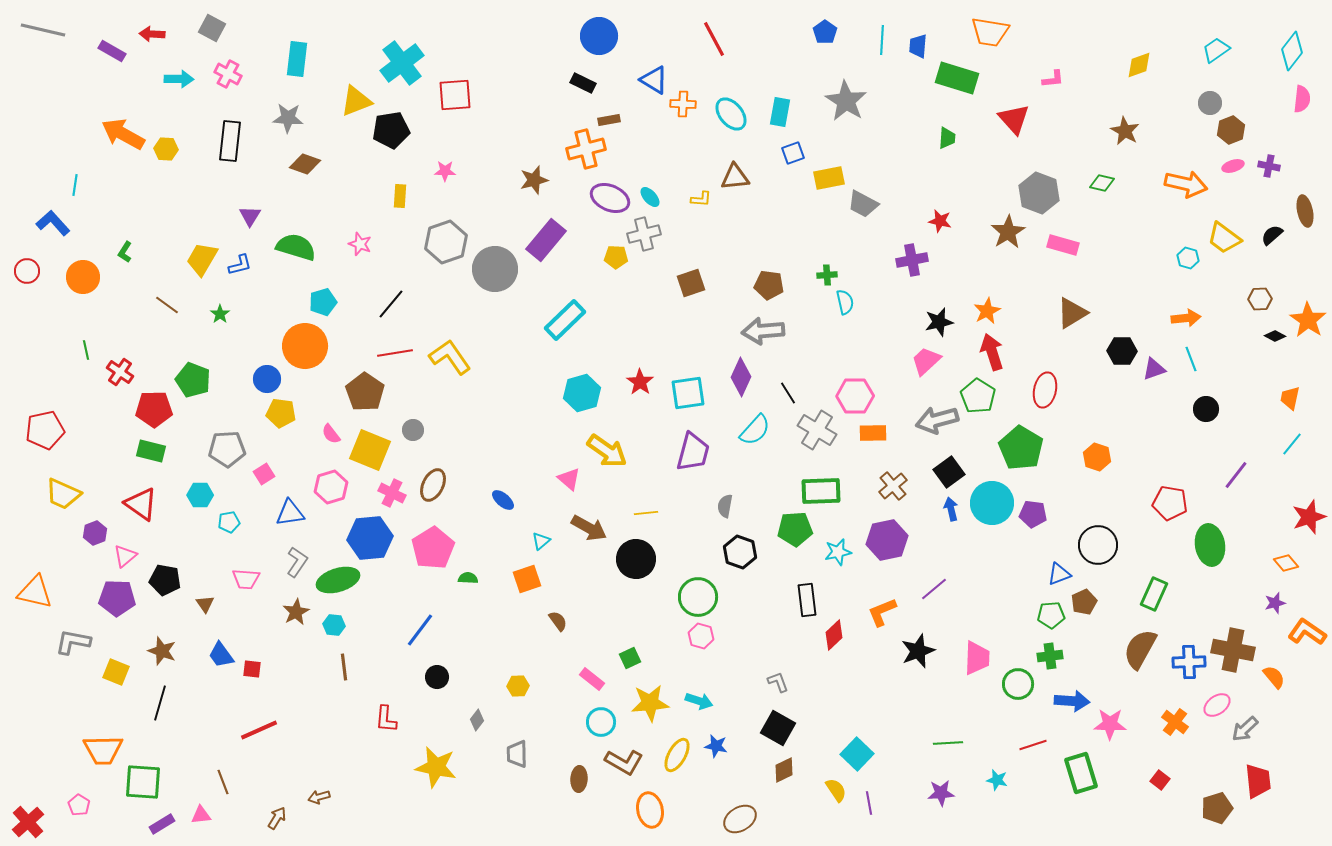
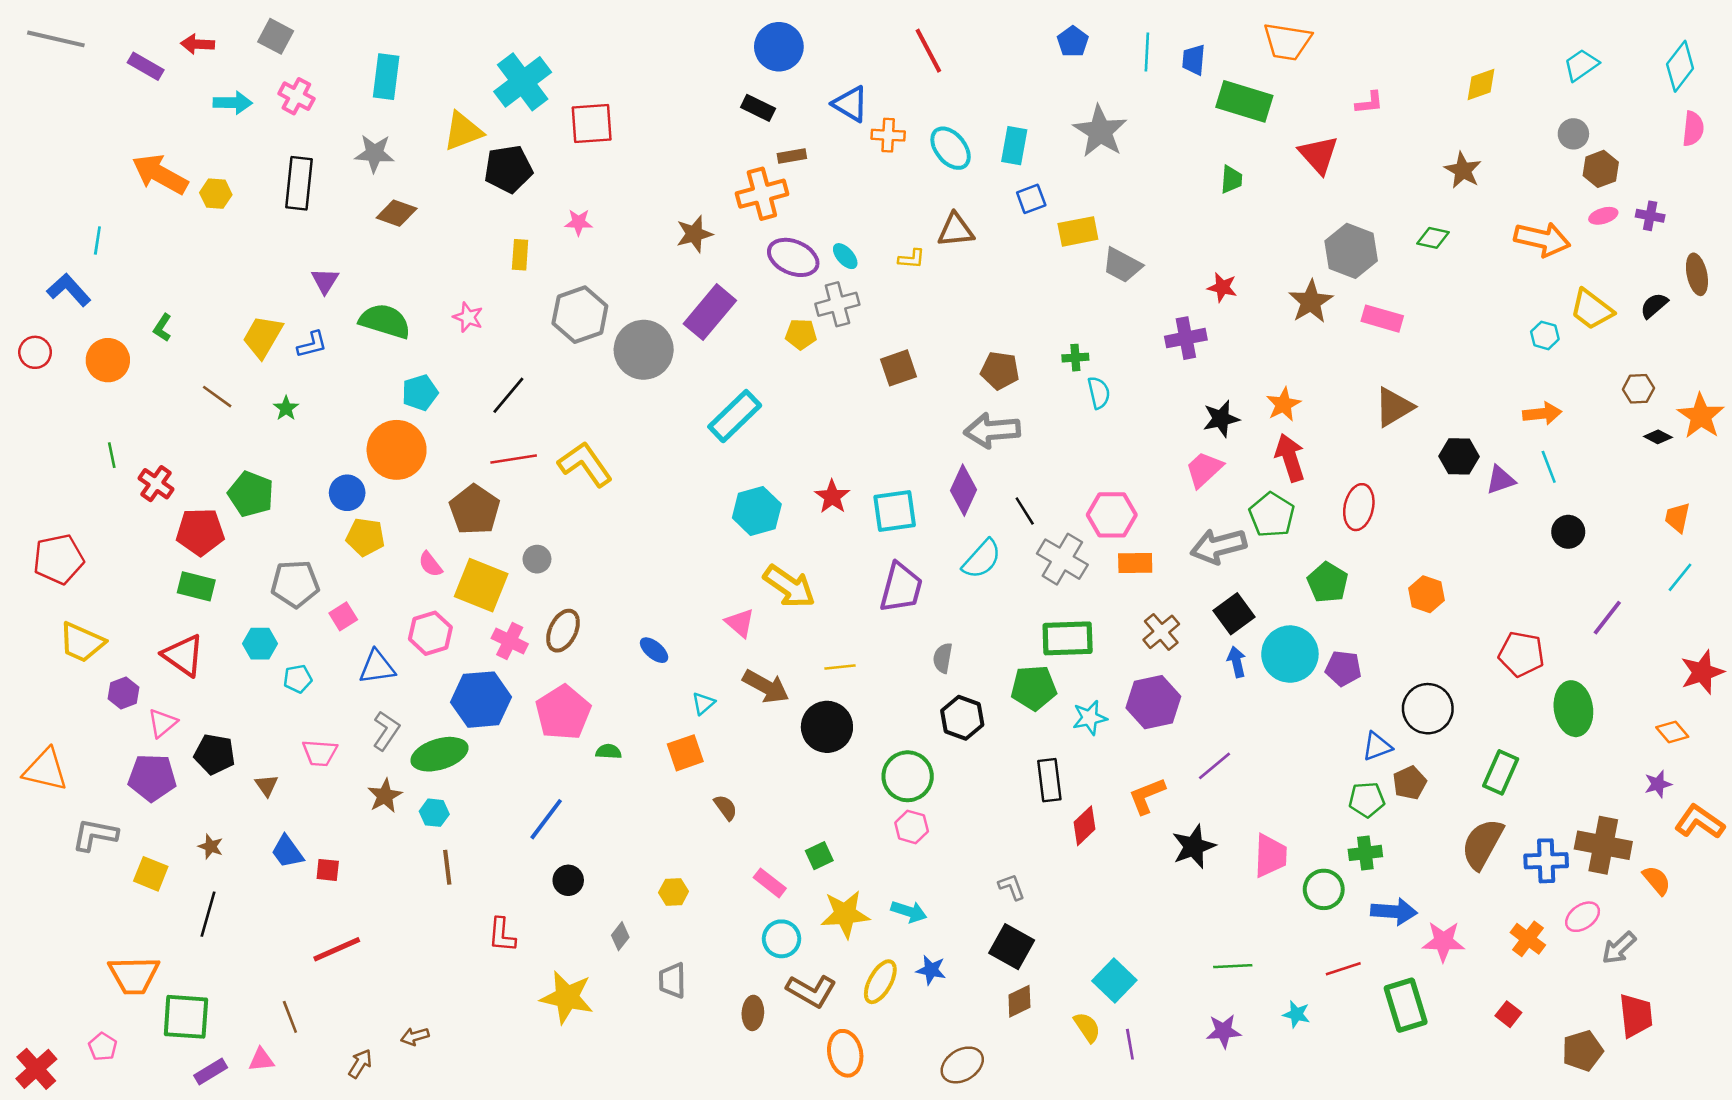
green pentagon: (1021, 448) -> (1328, 583), size x0.7
brown star: (162, 651) -> (211, 846), size x0.7

